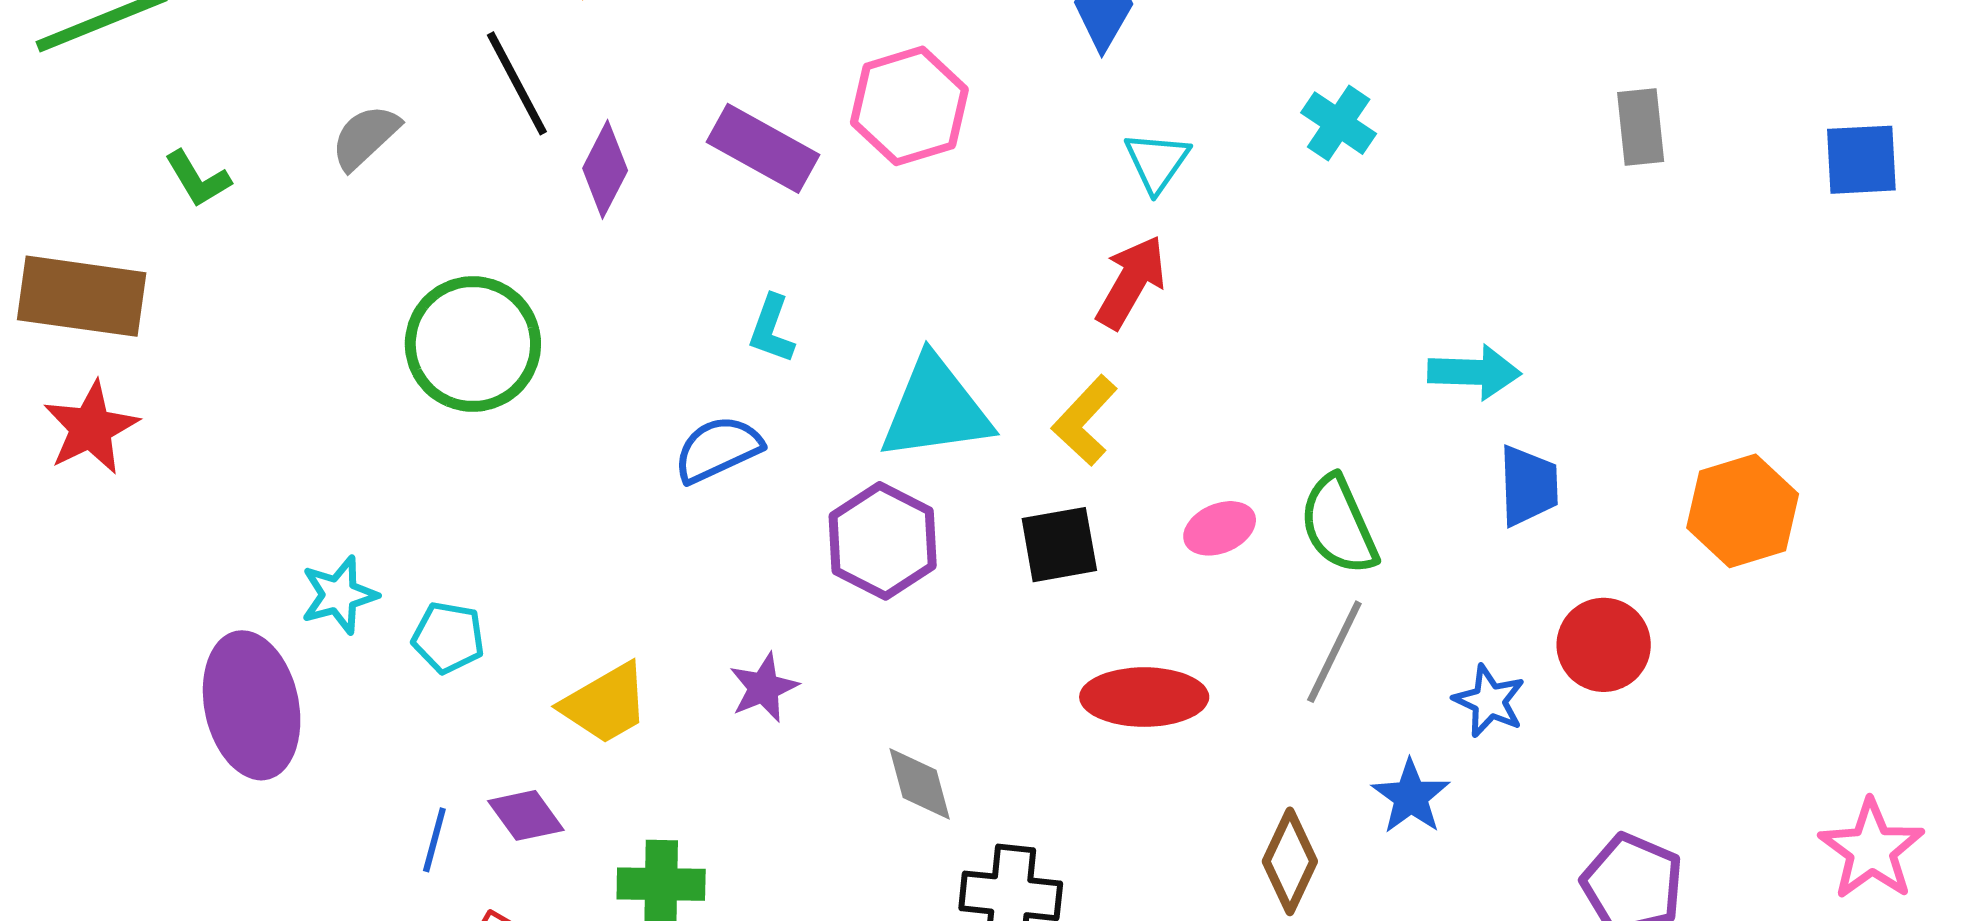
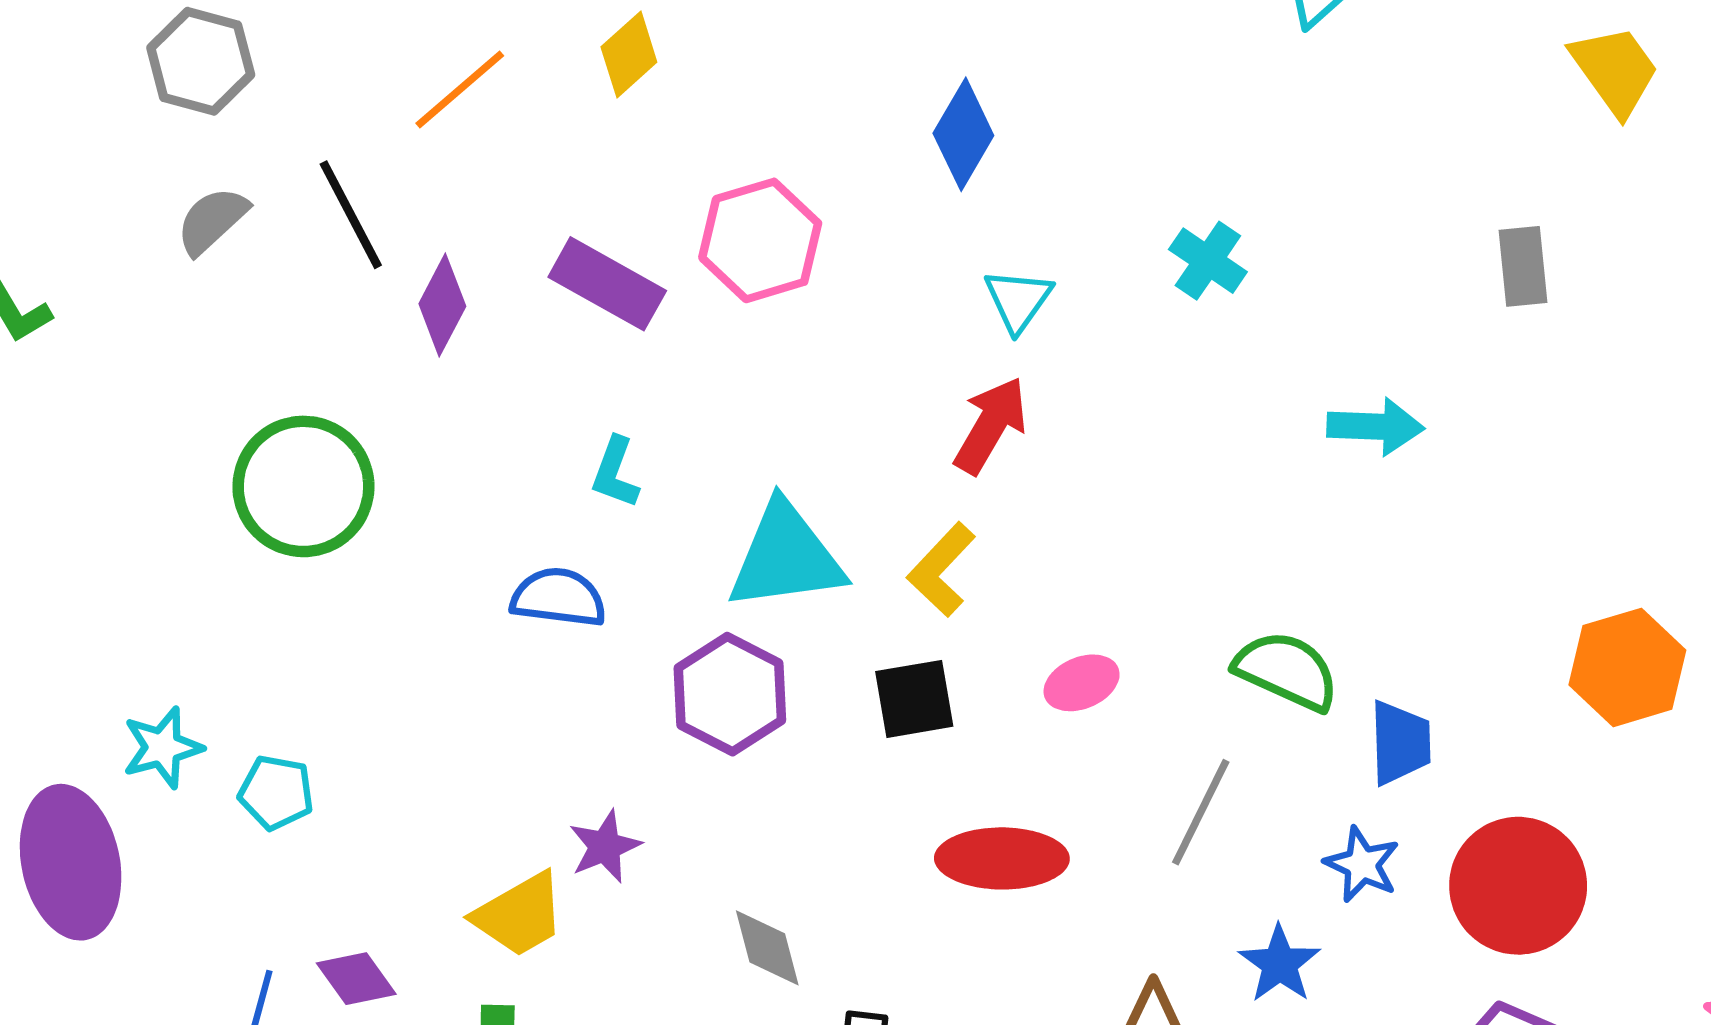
gray semicircle: (365, 137) -> (212, 220), moved
cyan arrow: (1474, 372) -> (1376, 427), moved
blue semicircle: (718, 449) -> (558, 598), turned 32
blue trapezoid: (1528, 486) -> (1400, 743), moved
green semicircle: (1339, 525) -> (1287, 671), moved, turned 138
red circle: (1604, 645) -> (1518, 886), moved, size x1.4
yellow trapezoid: (605, 704) -> (519, 915), moved

